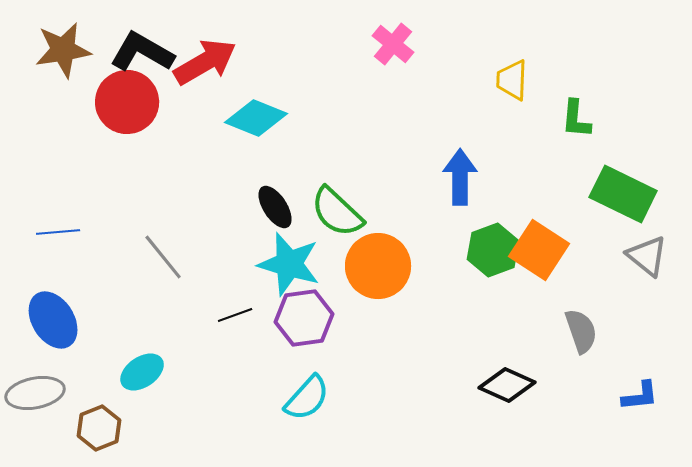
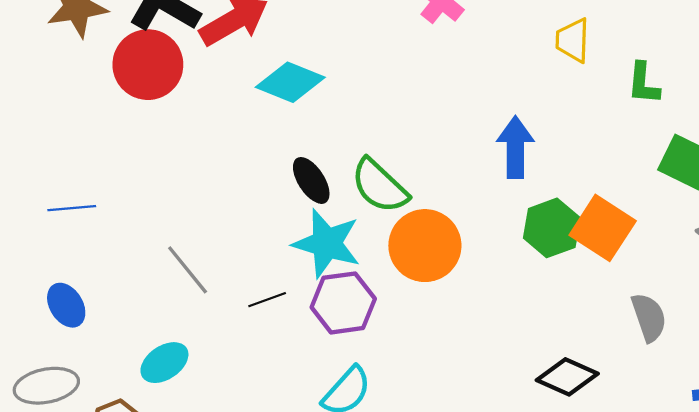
gray line: (163, 257) -> (188, 270), moved
blue ellipse: (53, 320) -> (66, 305), size x0.7

